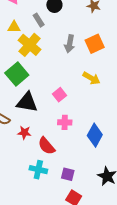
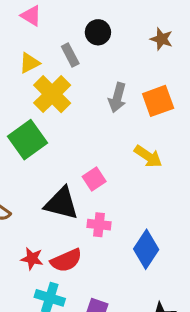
yellow triangle: (14, 27) -> (29, 63), turned -32
black triangle: (27, 102) -> (62, 203), moved
red star: (24, 133) -> (32, 259), moved
red semicircle: (47, 146) -> (66, 260), turned -78

